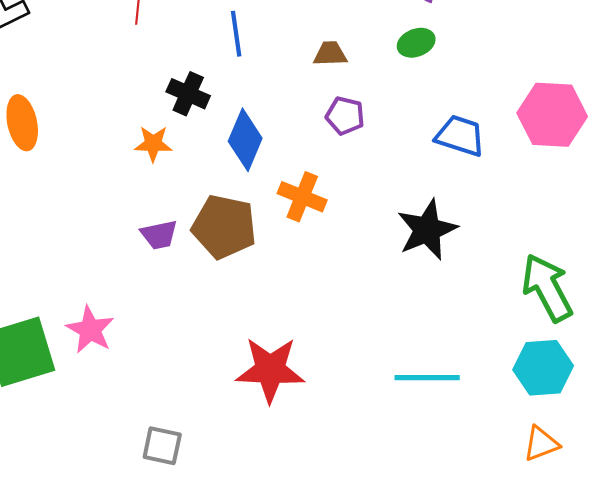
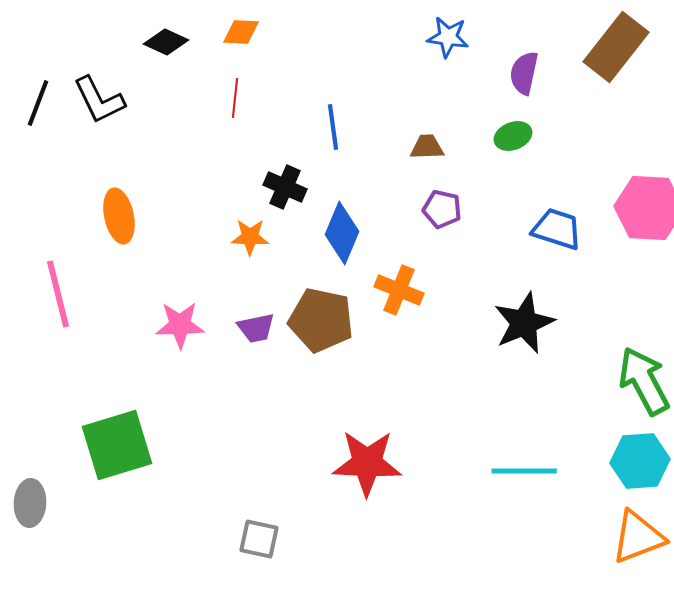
pink star: (90, 330) -> (180, 325), moved, turned -30
orange triangle: (541, 444) -> (638, 537), size x1.5

